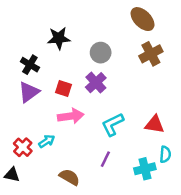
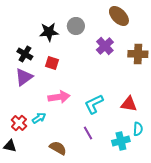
gray circle: (101, 53) -> (76, 26), moved
brown cross: (151, 54) -> (138, 54), moved, turned 30
purple cross: (96, 83) -> (105, 46), moved
red square: (63, 89) -> (52, 63), moved
purple line: (105, 159) -> (88, 133), turned -56

